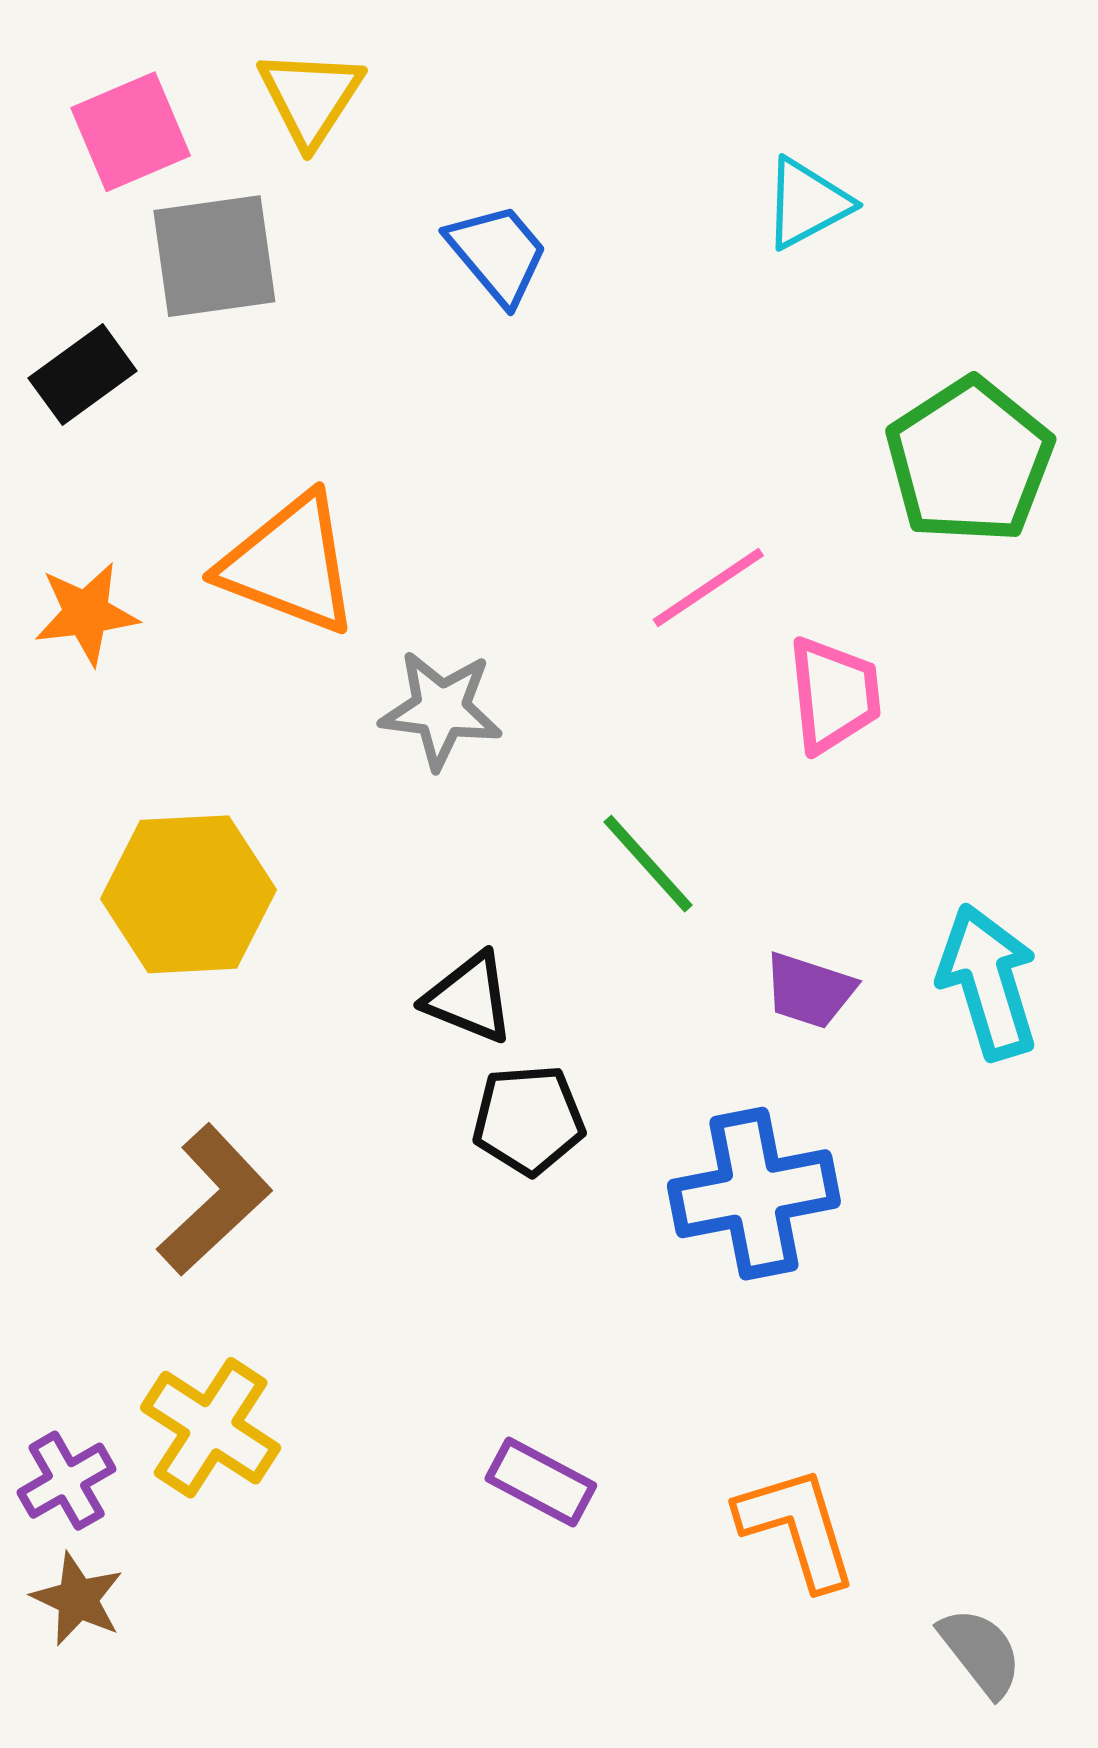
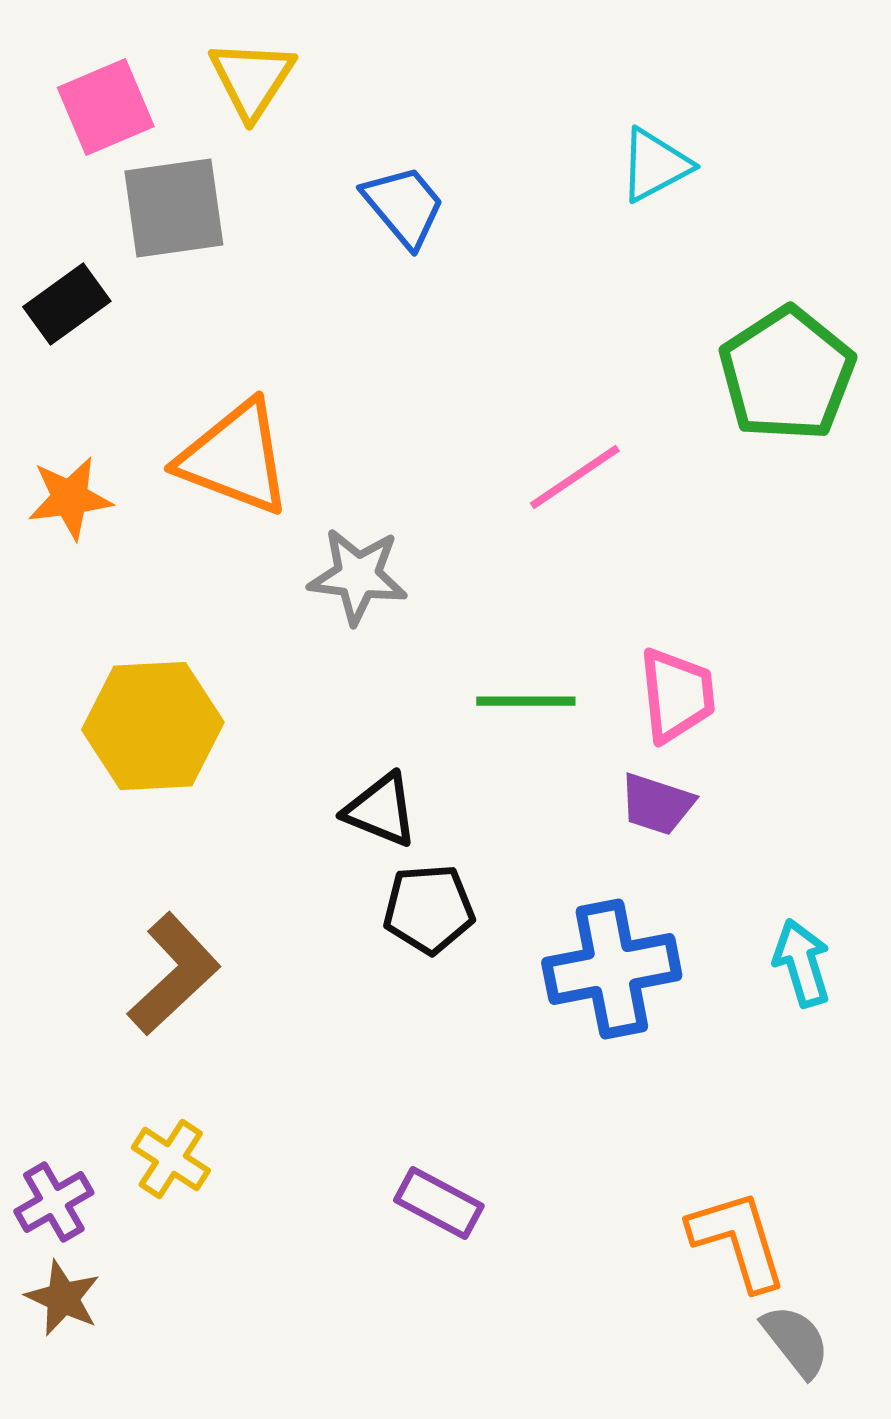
pink trapezoid: (834, 695) -> (677, 695), moved
green line: (648, 864) -> (526, 701), turned -48
cyan arrow: (988, 982) -> (802, 963), moved, size x0.7
yellow cross: (211, 1428) -> (171, 1159), size x0.7
orange L-shape: (797, 1528) -> (738, 1240), moved

